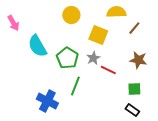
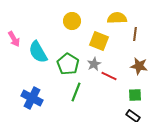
pink arrow: (13, 23) -> (14, 39), moved
brown line: (134, 28) -> (135, 34), turned -32
blue cross: (47, 101) -> (32, 98), moved

